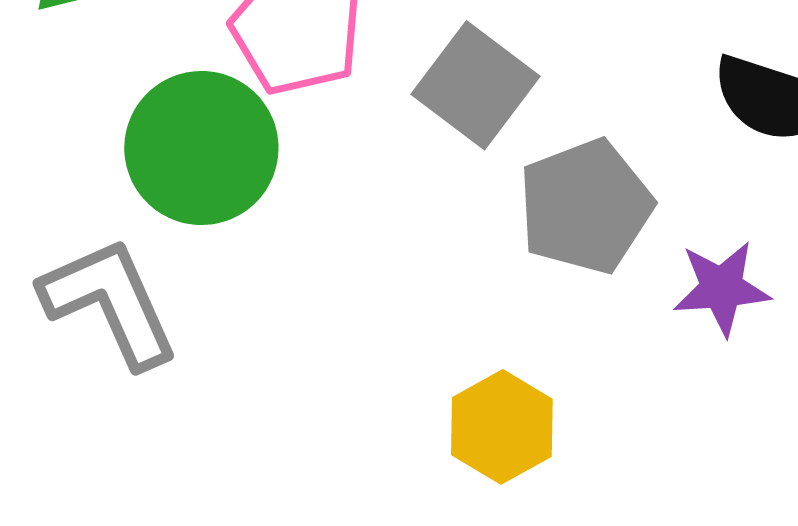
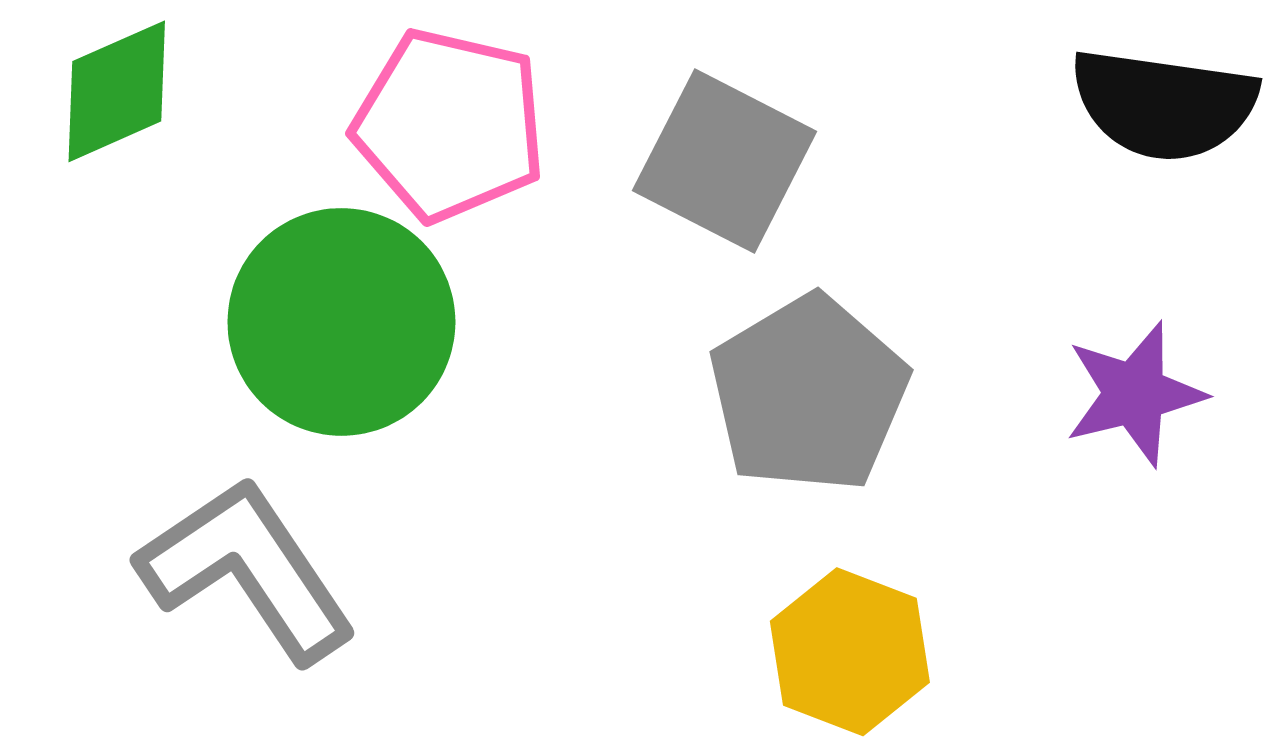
gray pentagon: (585, 206) -> (809, 394), moved

